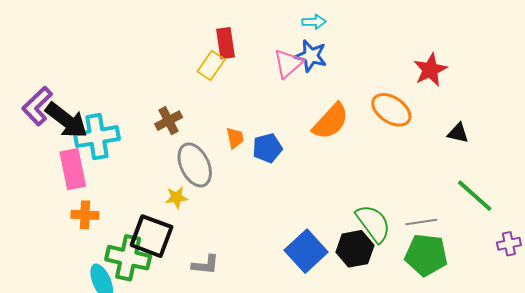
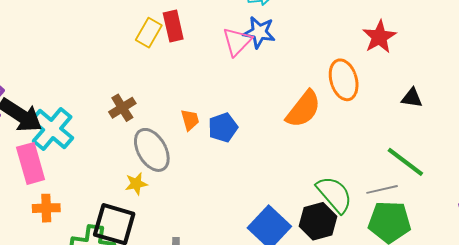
yellow rectangle: (211, 65) -> (149, 33), moved
orange ellipse: (391, 110) -> (344, 80), turned 45
orange semicircle: (331, 121) -> (303, 109), moved
cyan cross: (97, 137) -> (52, 129), turned -36
green line: (475, 196) -> (405, 162), moved

